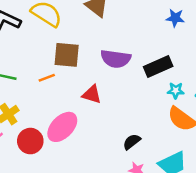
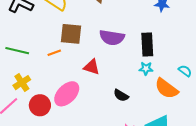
black rectangle: (158, 67) -> (147, 44), turned -70
cyan star: (176, 90) -> (146, 68), moved
black semicircle: (132, 142) -> (121, 95), moved, turned -112

